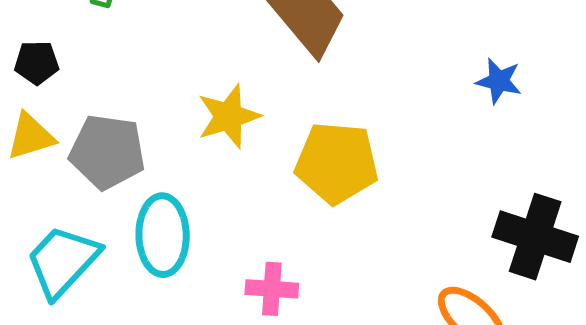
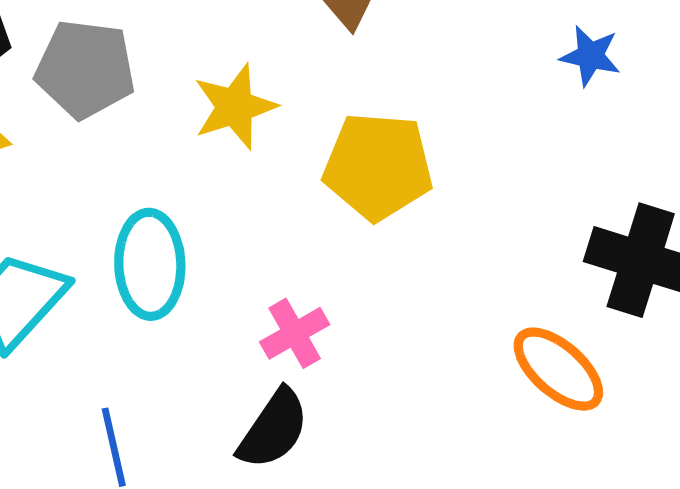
gray pentagon: (107, 152) -> (85, 69), moved
pink cross: (272, 289) -> (295, 333), turned -33

